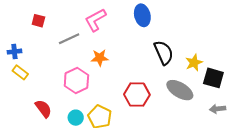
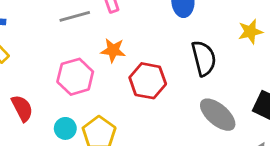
yellow star: (194, 63) -> (250, 32), moved
red hexagon: (137, 95) -> (148, 81), moved

